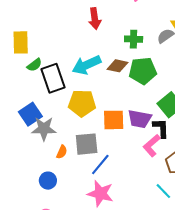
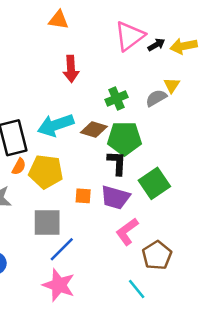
green cross: (134, 39) -> (117, 98), turned -30
orange square: (114, 120) -> (83, 196), size x0.6
black L-shape: (161, 128) -> (117, 163), moved
orange semicircle: (62, 152) -> (19, 167), moved

